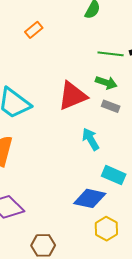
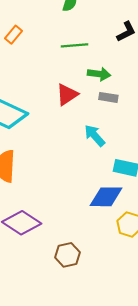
green line: (111, 54) -> (75, 45), moved
red triangle: (72, 96) -> (67, 95), size x0.7

